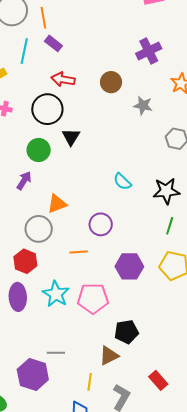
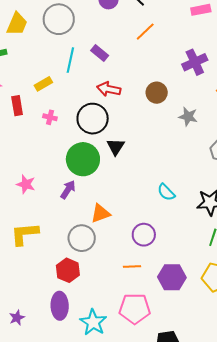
orange line: (43, 18) -> (145, 32), moved, turned 55
green circle: (39, 150) -> (83, 159), size x1.4
orange line: (79, 252) -> (132, 267), moved
cyan star: (56, 294) -> (93, 322), moved

